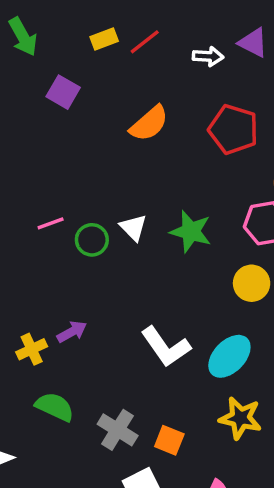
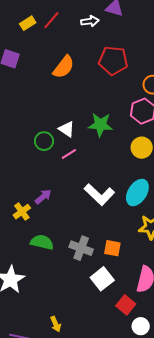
pink line: (51, 223) -> (69, 154), moved

